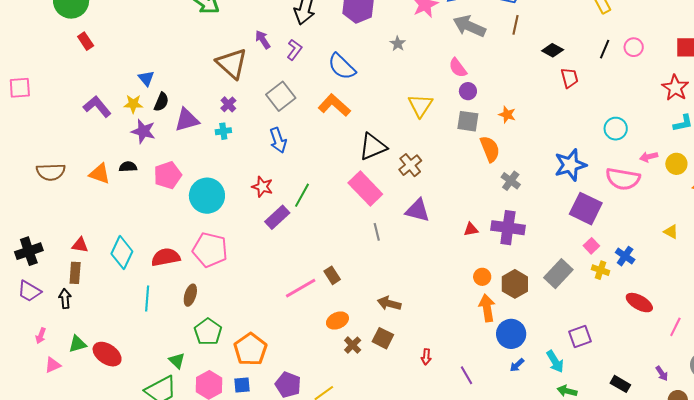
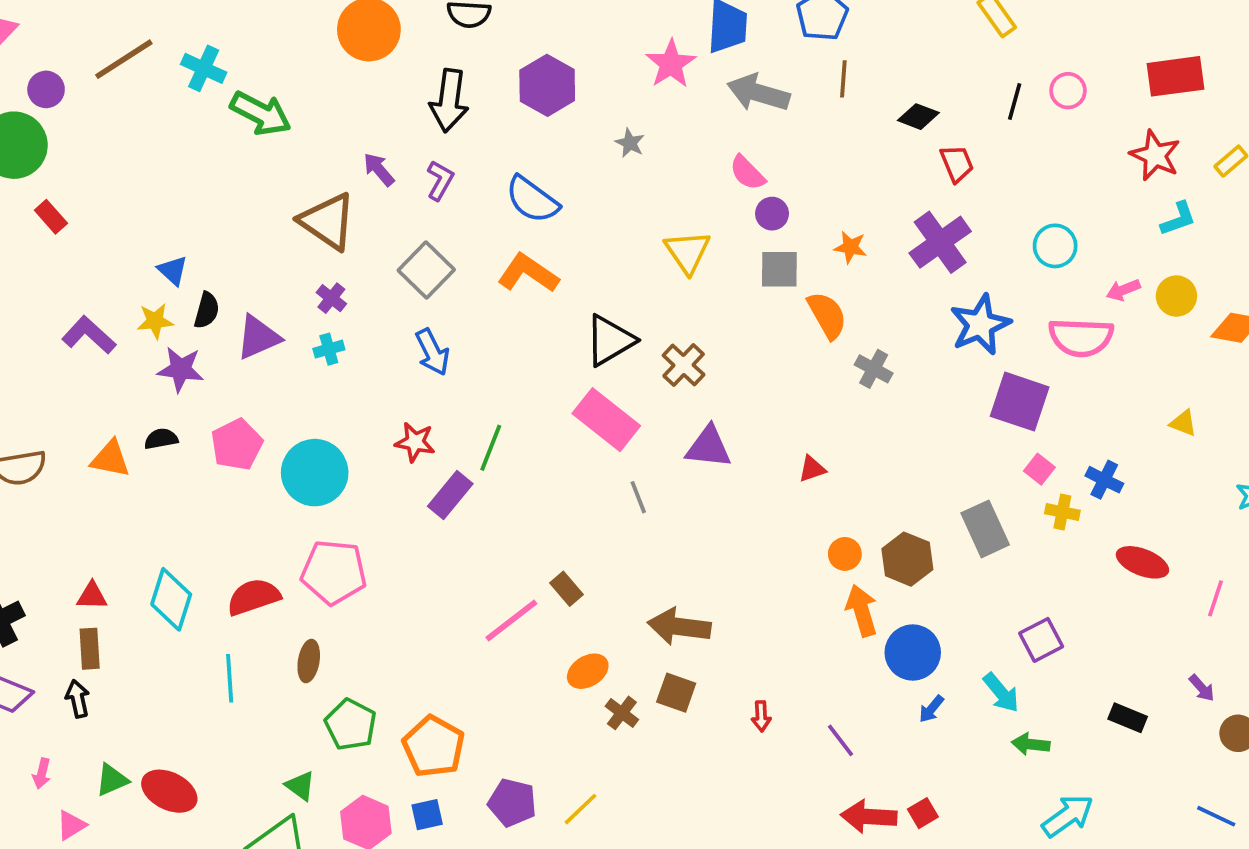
purple cross: (508, 228) -> (940, 242), moved, turned -36
gray rectangle: (558, 274) -> (985, 529), turned -60
brown arrow: (389, 303) -> (679, 627), size x1.4

